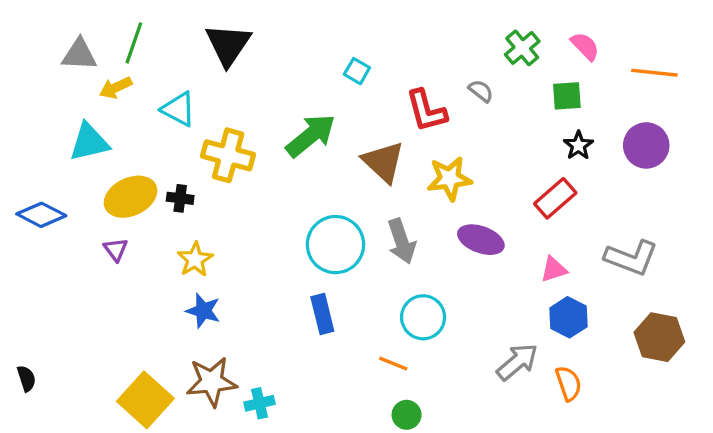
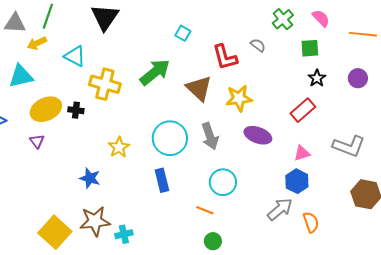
purple circle: (646, 145) -> (358, 78), size x0.7
yellow star: (195, 259) -> (119, 147), moved
blue hexagon: (568, 317) -> (297, 181), moved

